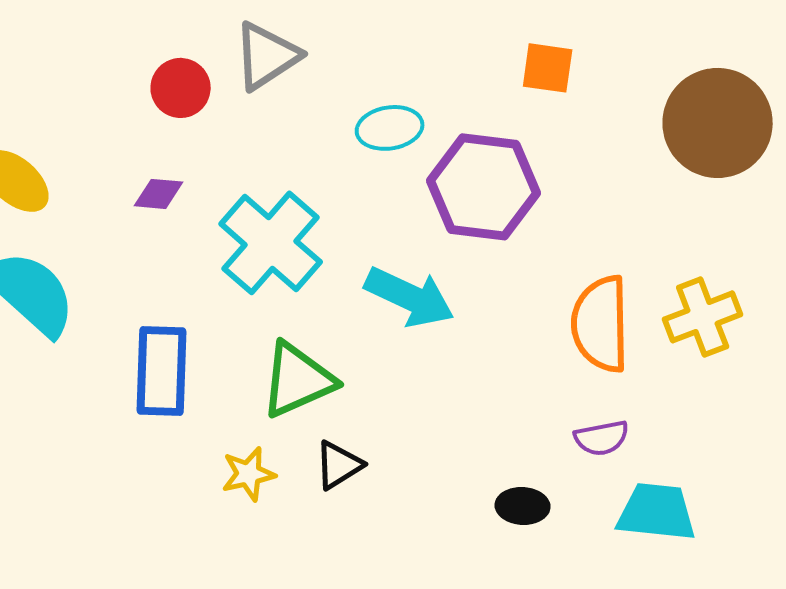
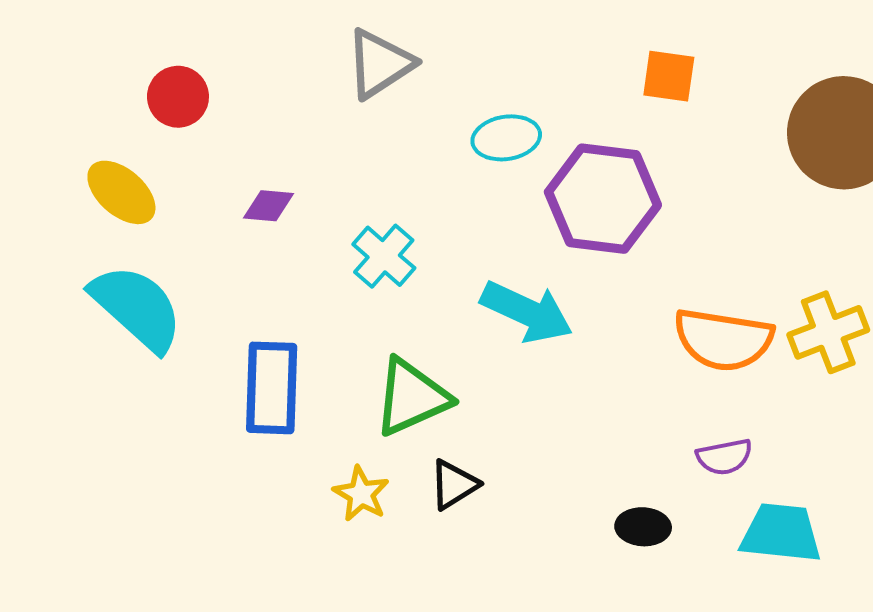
red circle: (181, 88) -> (178, 97), moved
cyan cross: (271, 243) -> (384, 256), size x0.6
orange semicircle: (601, 324) -> (723, 340), turned -80
yellow star: (249, 474) -> (361, 494), turned -30

